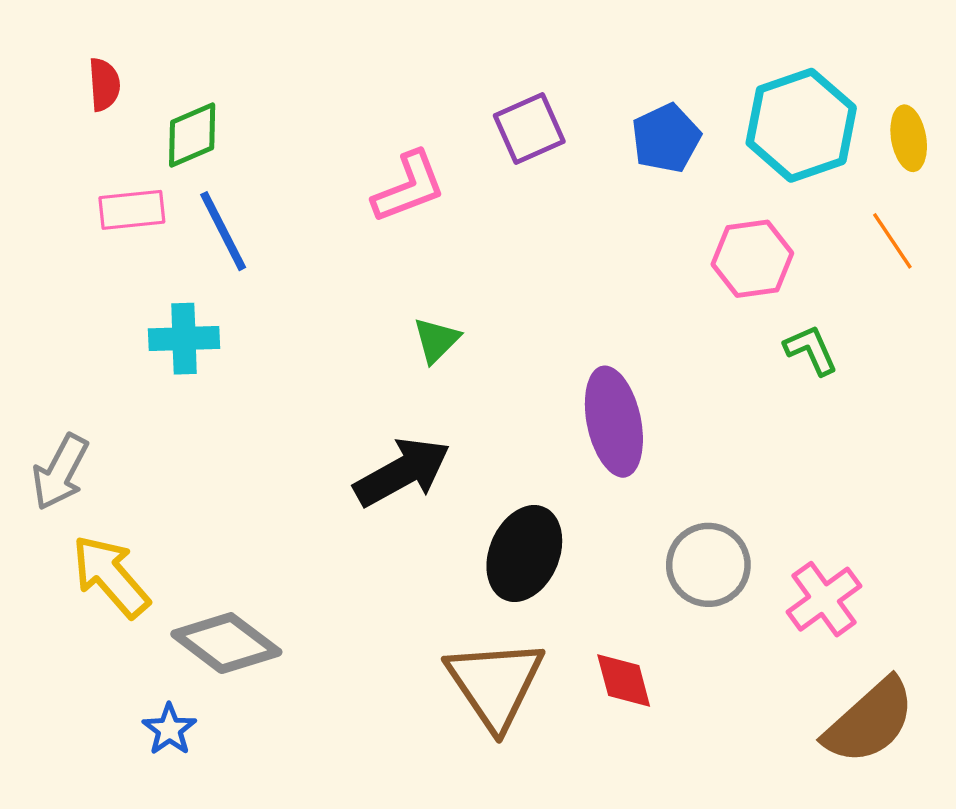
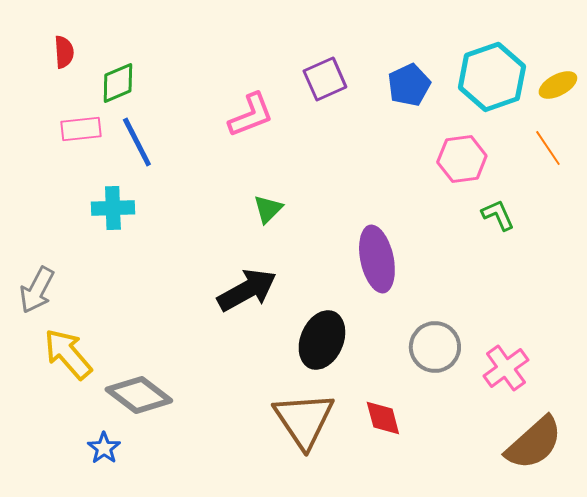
yellow ellipse: (909, 138) -> (558, 85), turned 72

